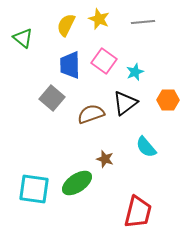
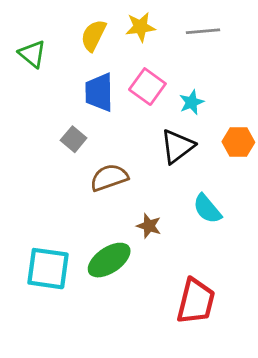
yellow star: (99, 19) -> (140, 27), turned -30
gray square: (52, 98) -> (74, 139), size x0.7
brown semicircle: (91, 114) -> (109, 178), moved

